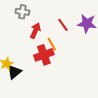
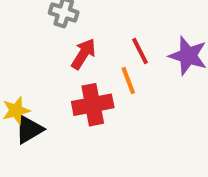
orange line: (52, 44) -> (128, 81), moved

